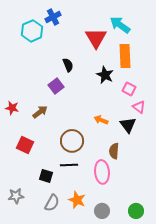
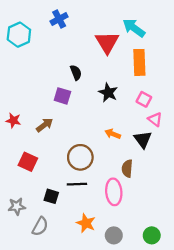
cyan hexagon: (32, 31) -> (19, 35), moved
black star: (105, 75) -> (108, 93), moved
purple square: (56, 86) -> (62, 96), turned -35
gray star: (16, 196) -> (17, 206), moved
gray semicircle: (52, 203) -> (40, 226), moved

